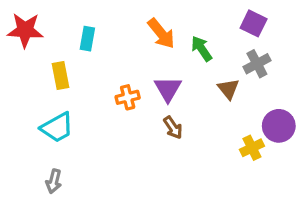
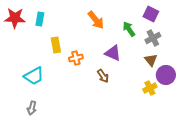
cyan rectangle: (87, 39) -> (40, 19), moved
green arrow: (202, 49) -> (129, 29), moved
yellow rectangle: (60, 75) -> (56, 45), moved
purple triangle: (168, 89) -> (113, 53), moved, turned -36
brown triangle: (228, 89) -> (151, 60), moved

